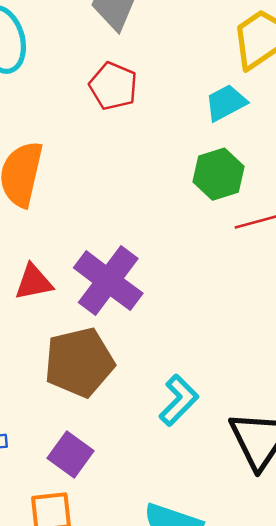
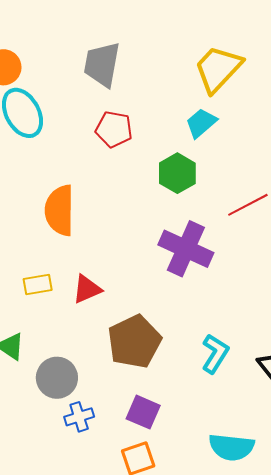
green hexagon: (219, 174) -> (177, 173), moved
purple cross: (108, 281) -> (186, 249), moved

